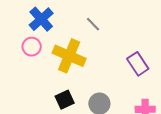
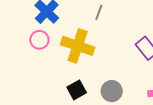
gray line: (93, 24) -> (99, 12), turned 70

